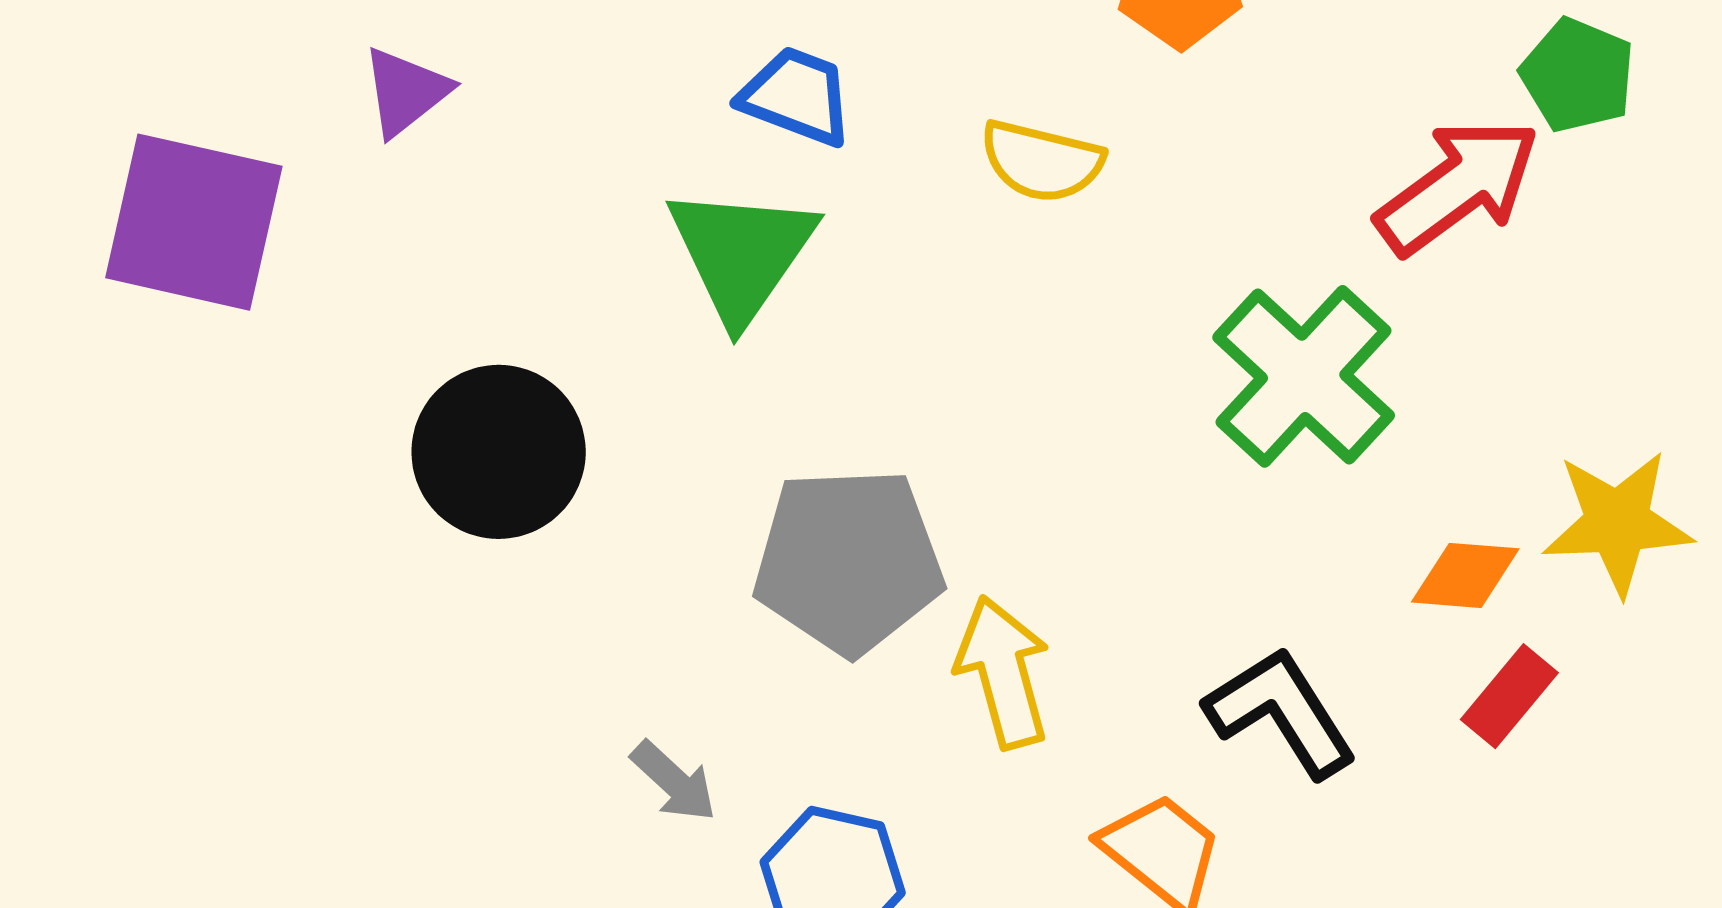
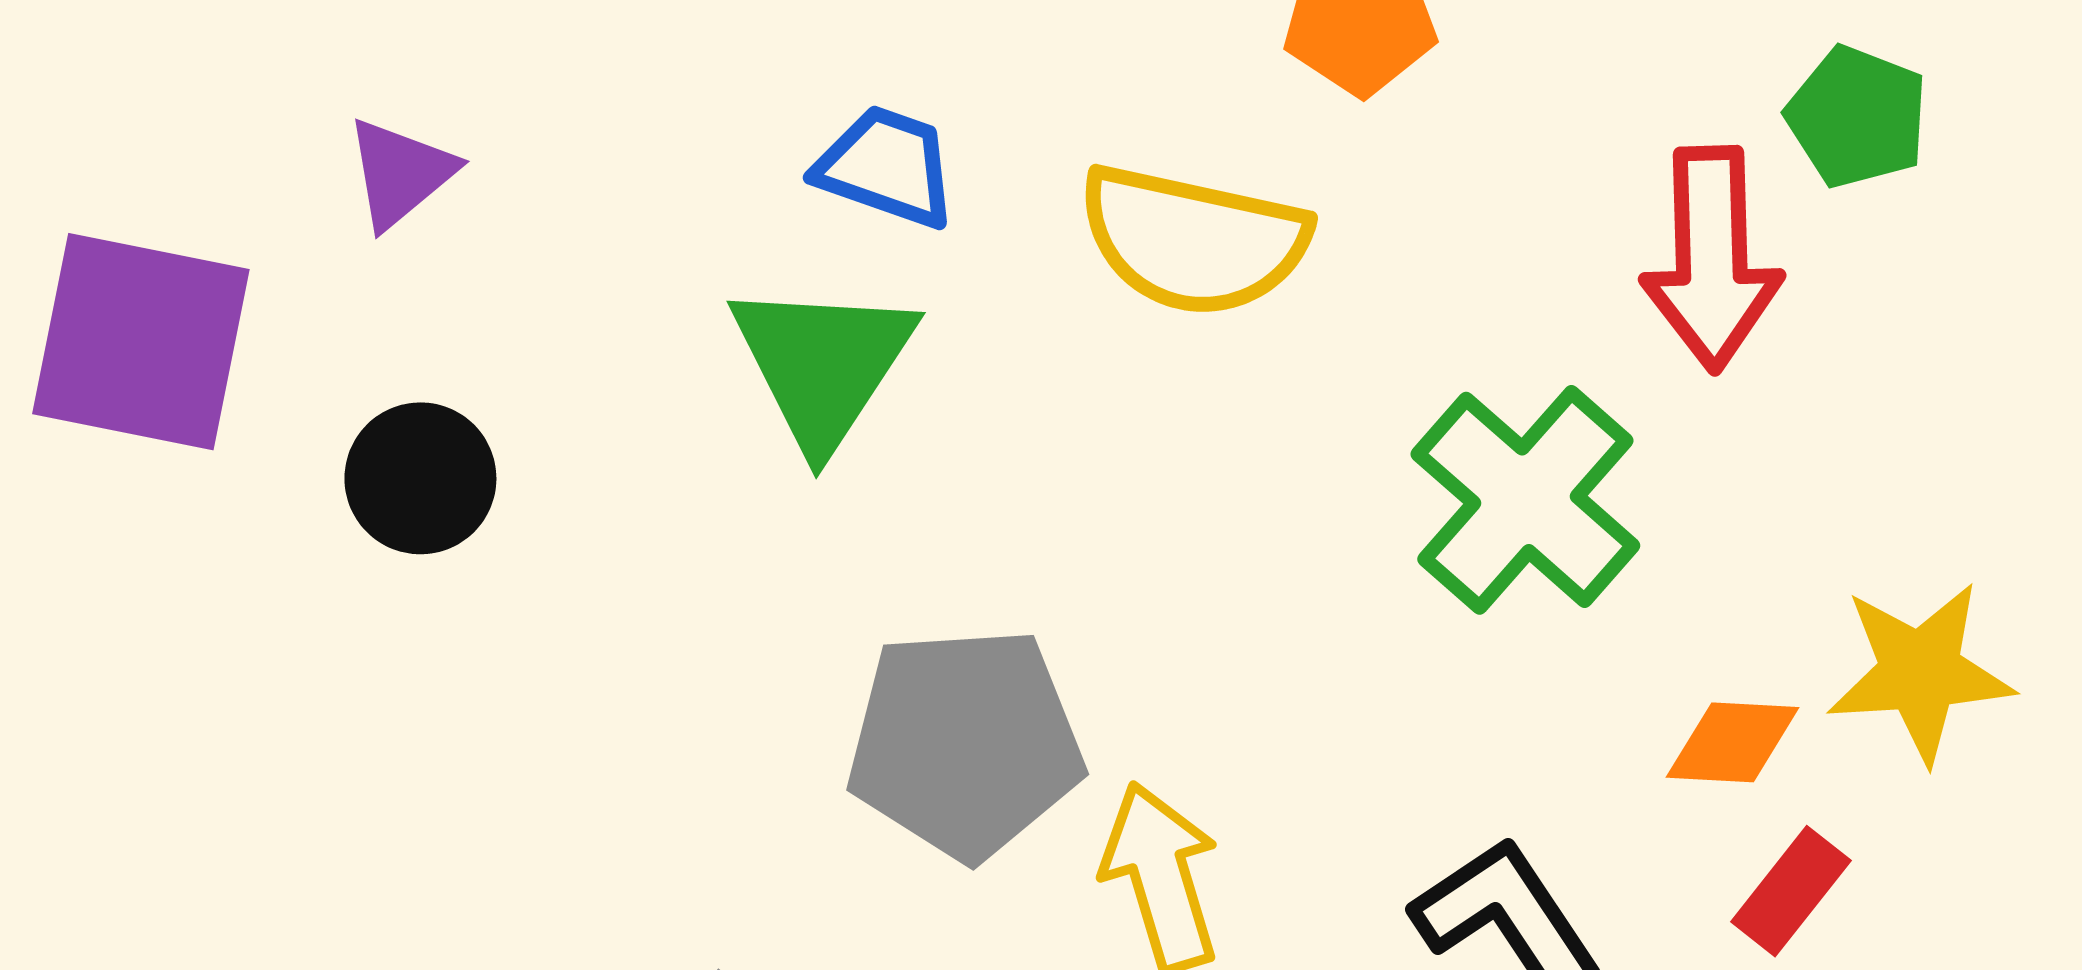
yellow semicircle: (1042, 161) -> (1193, 240), size x1.5
red arrow: (1458, 186) -> (1712, 259), turned 126
black circle: (499, 452) -> (420, 478), moved, size x0.7

